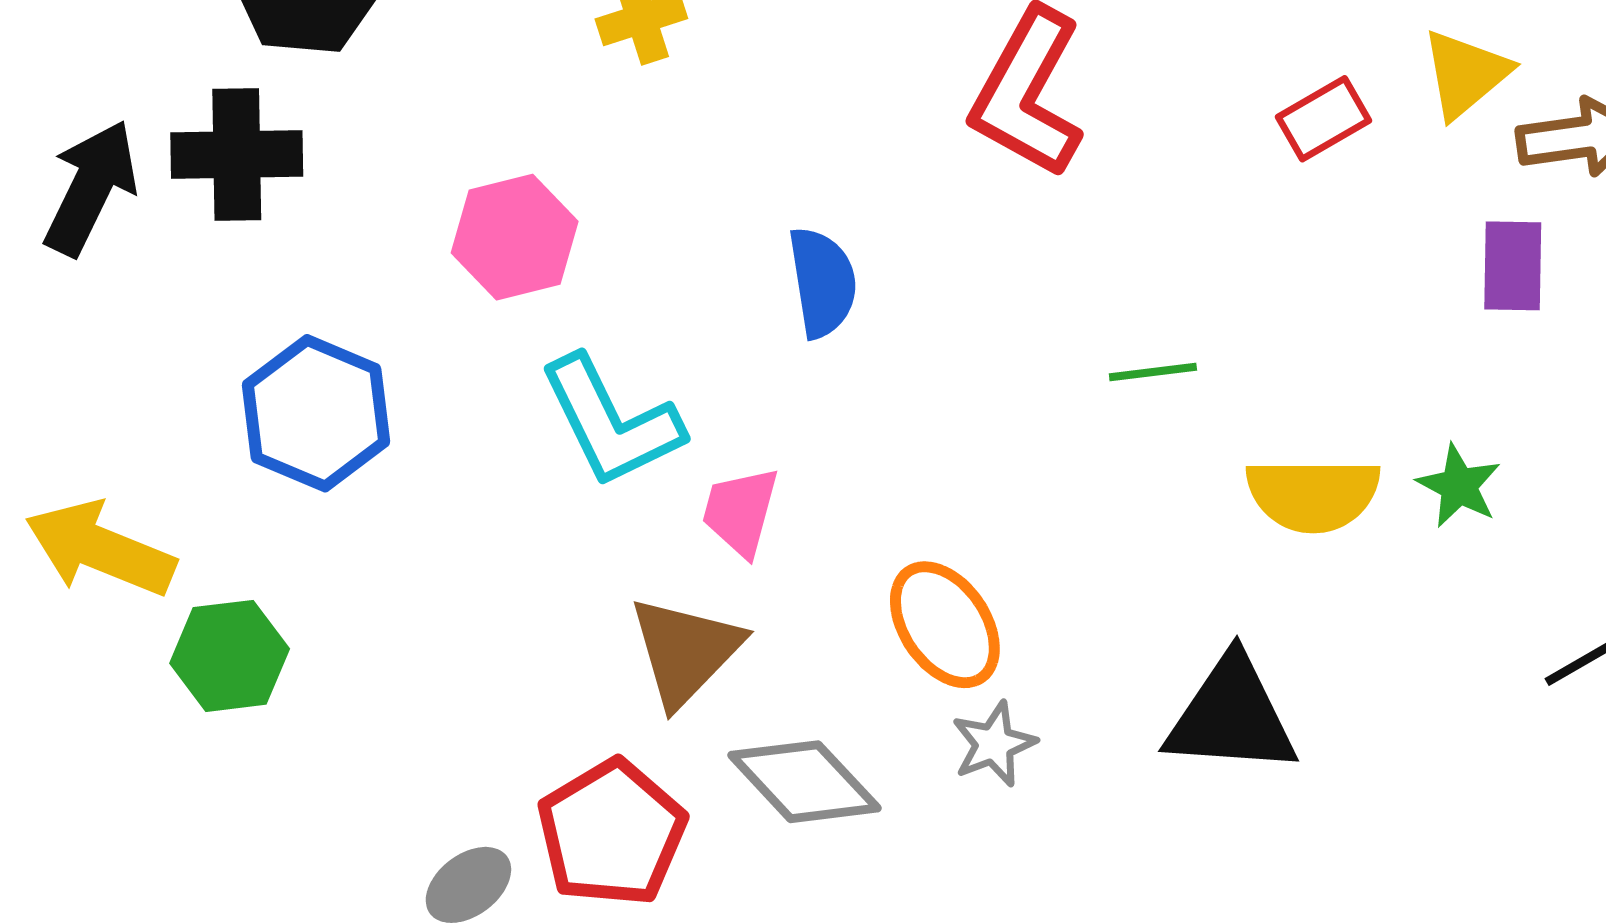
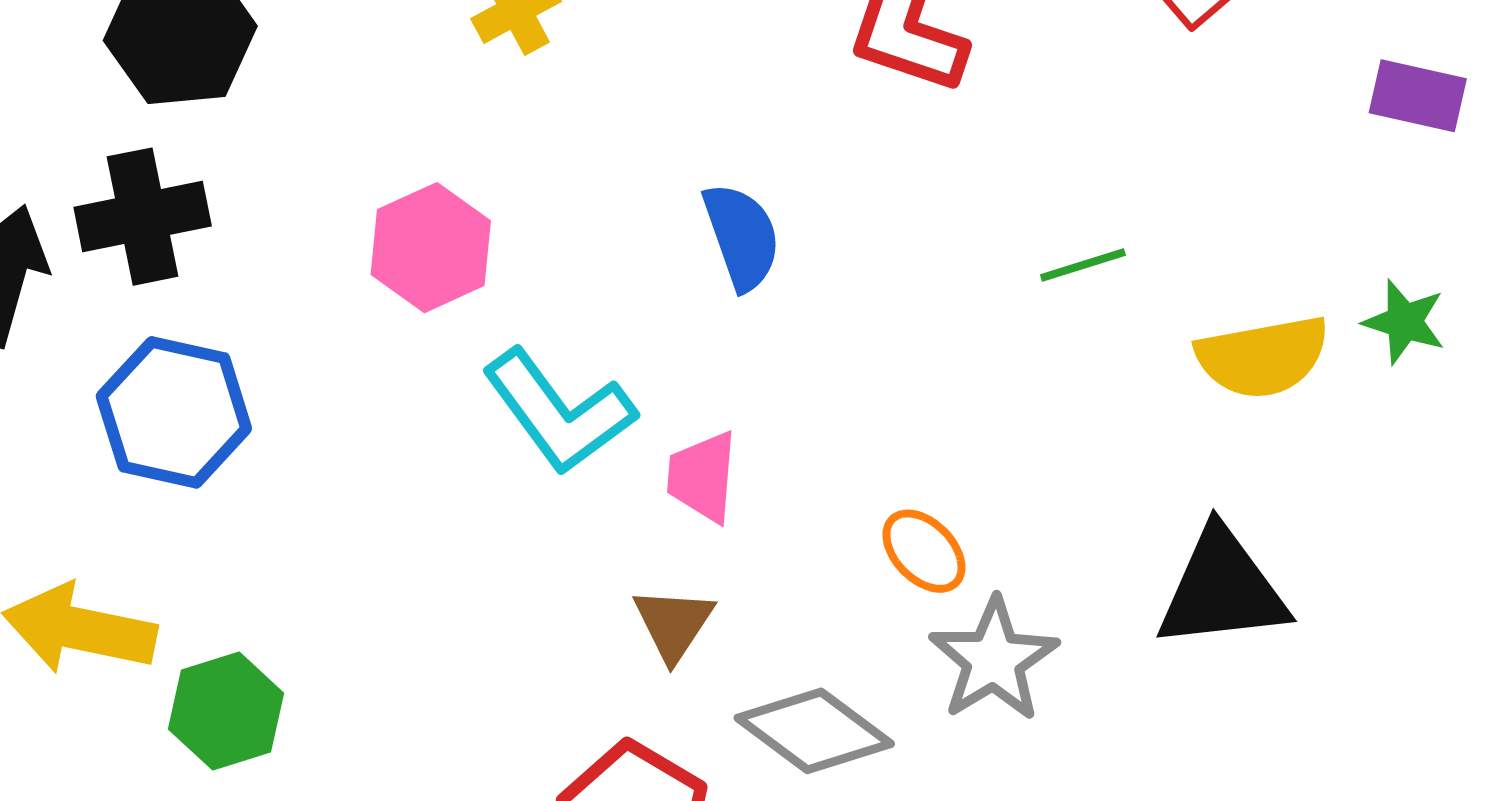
purple rectangle: (1513, 266) -> (1418, 96), turned -68
blue hexagon: (316, 413) -> (174, 412), moved
orange ellipse: (945, 625) -> (924, 551), size x0.7
brown triangle: (685, 651) -> (673, 624), size x0.7
gray star: (994, 744) -> (994, 660), size x1.5

